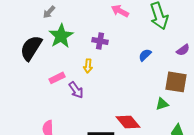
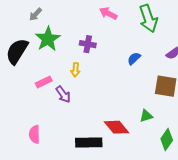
green triangle: (162, 104) -> (146, 116), moved

